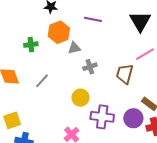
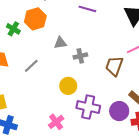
orange hexagon: (59, 32) -> (35, 19), moved
green cross: (31, 45) -> (13, 29), moved, turned 32
gray triangle: (74, 48) -> (60, 43), moved

